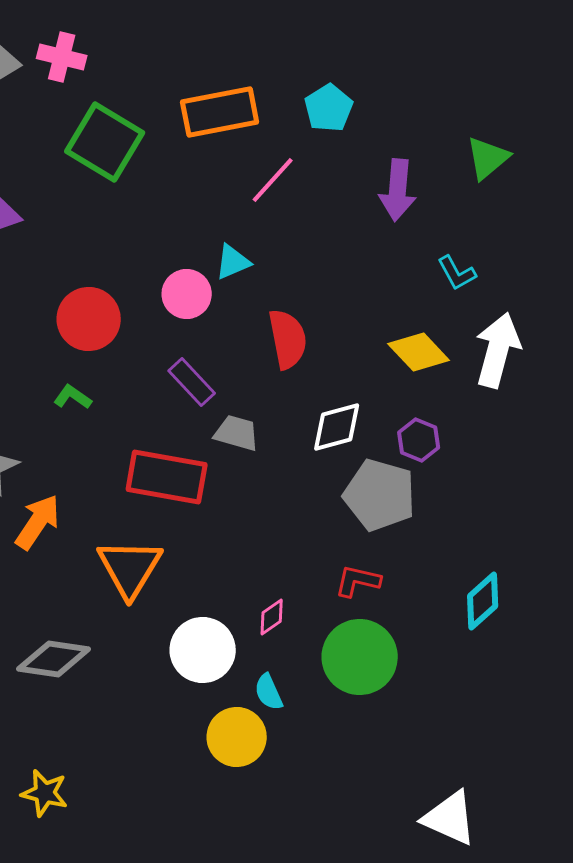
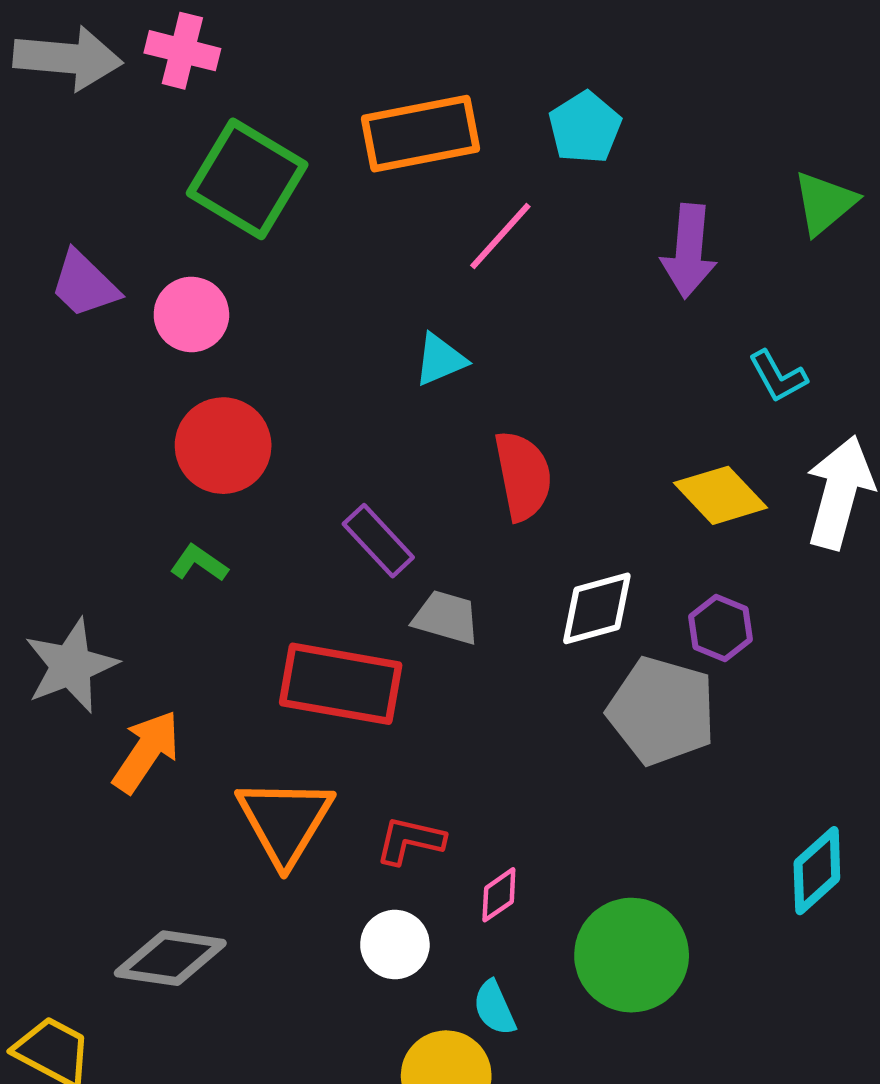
pink circle: (187, 294) -> (191, 314), moved
red L-shape: (358, 581) -> (410, 841), moved
white circle: (203, 650) -> (395, 945), size x0.7

